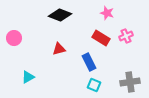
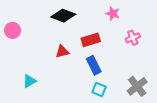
pink circle: (14, 38) -> (13, 30), moved
red rectangle: (101, 38) -> (91, 40), moved, turned -48
gray cross: (130, 82) -> (137, 86), turned -30

